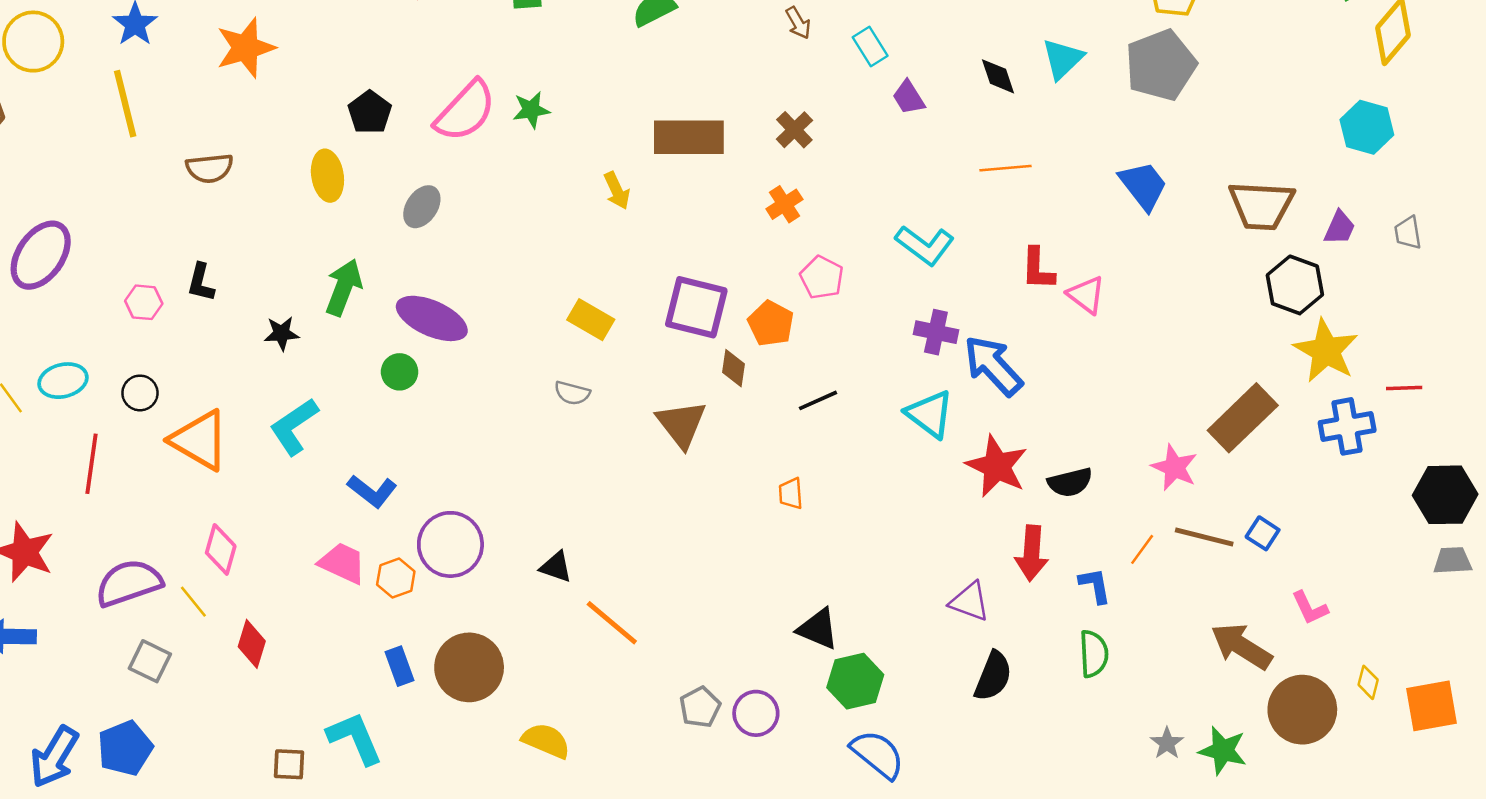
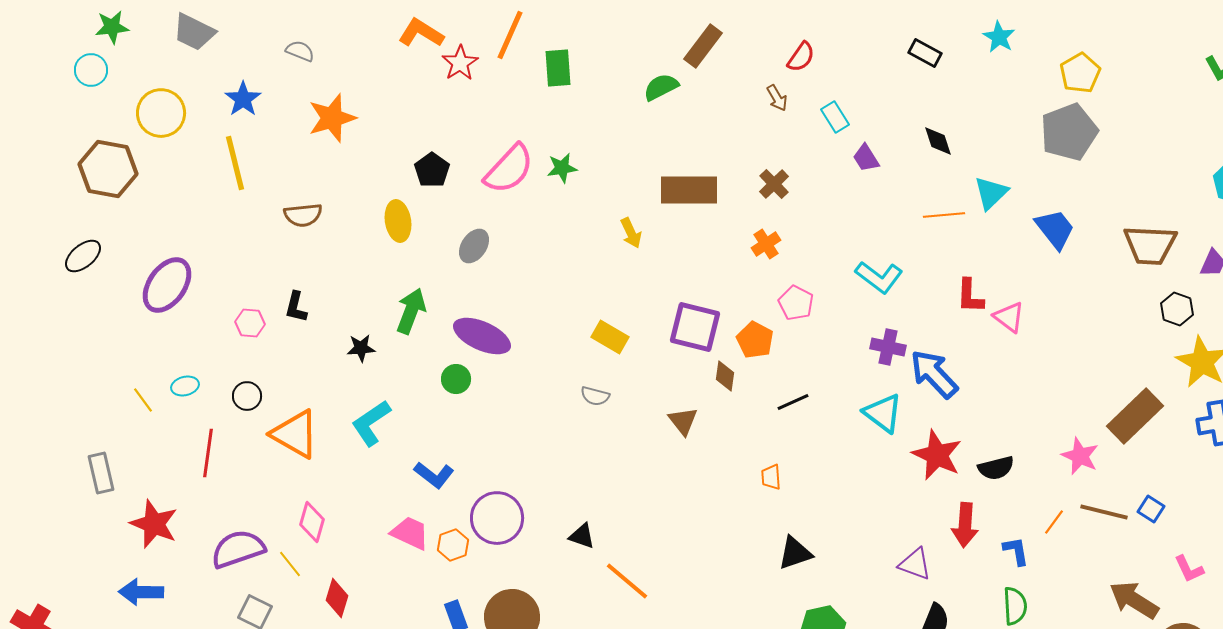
cyan triangle: (1063, 59) -> (991, 193), moved
black hexagon: (1295, 285) -> (1177, 309), size x0.7
cyan ellipse: (63, 381) -> (185, 386), size x0.7
brown triangle: (681, 424) -> (683, 421), size x0.7
black triangle: (818, 629) -> (795, 553), moved, turned -42

